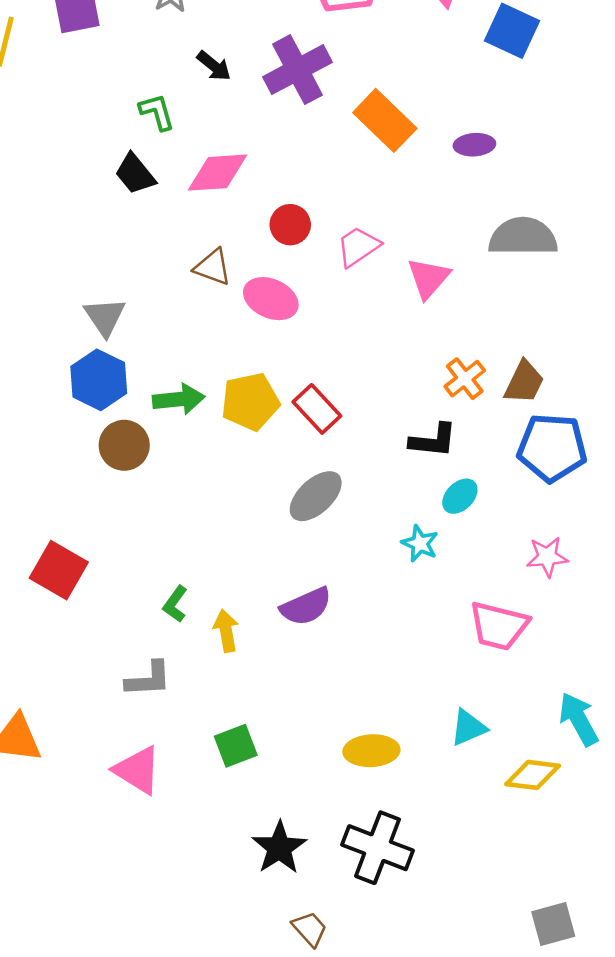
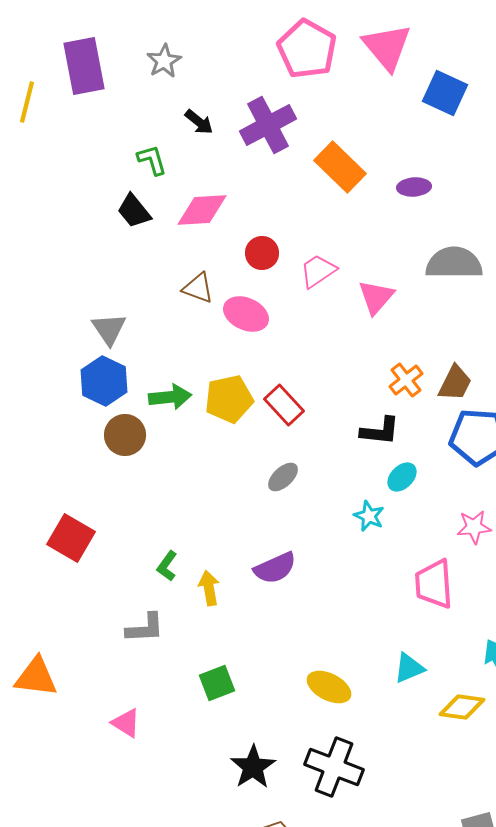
gray ellipse: (316, 496) -> (283, 477), size x0.7
pink trapezoid: (499, 626) -> (434, 584), turned 72
yellow ellipse: (371, 751) -> (329, 687), turned 30
pink triangle: (138, 770) -> (126, 723), moved, size x0.7

